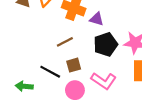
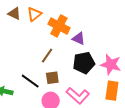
brown line: (65, 42) -> (47, 56), turned -35

